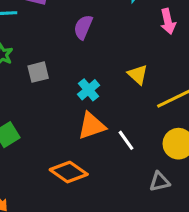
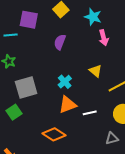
pink arrow: (168, 21) -> (104, 38), moved
gray square: (38, 72) -> (26, 87), moved, size x1.6
white line: (126, 140) -> (90, 113), turned -64

